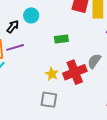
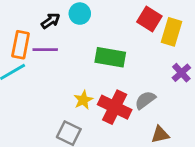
green rectangle: (61, 39) -> (110, 57), size x1.5
red cross: (75, 72) -> (115, 107), turned 30

